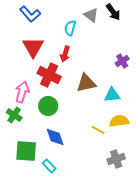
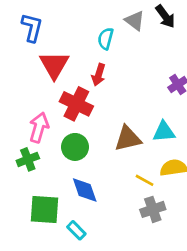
blue L-shape: (30, 14) -> (32, 28), moved, turned -125
brown triangle: (86, 83) -> (128, 139), moved
green cross: (14, 115) -> (28, 159), turned 35
gray cross: (116, 159) -> (153, 209), moved

